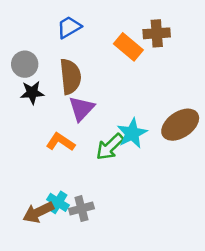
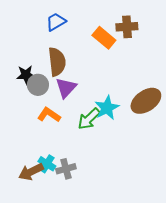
gray circle: (25, 64) -> (38, 85), moved

